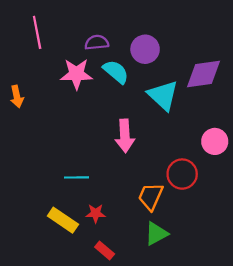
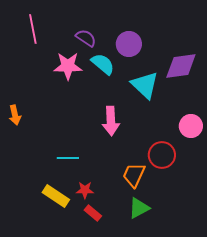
purple semicircle: (97, 42) -> (86, 38), turned 40
orange arrow: (17, 96) -> (15, 115), moved
red rectangle: (105, 250) -> (93, 213), moved

